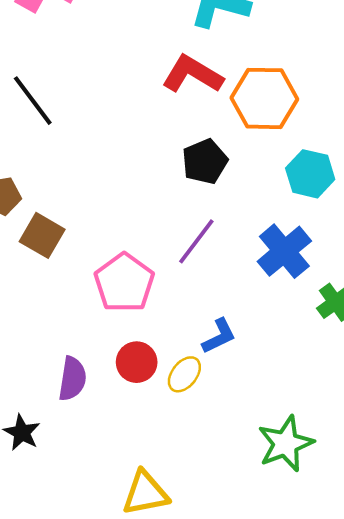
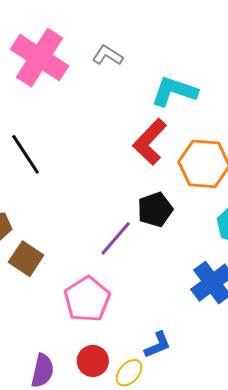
red L-shape: (192, 74) -> (150, 142), turned -81
purple line: (196, 241) -> (116, 238), moved

